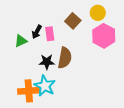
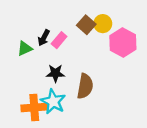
yellow circle: (98, 13) -> (103, 24), moved
pink rectangle: (50, 34) -> (59, 40), turned 48
brown semicircle: (65, 58) -> (85, 86), moved

